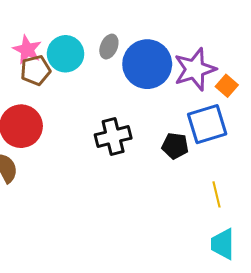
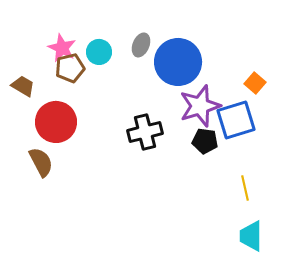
cyan circle: (66, 54) -> (99, 52), size x0.7
purple star: (195, 69) -> (200, 106), moved

